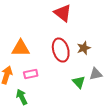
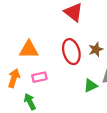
green triangle: (79, 82) -> (91, 86), turned 48

